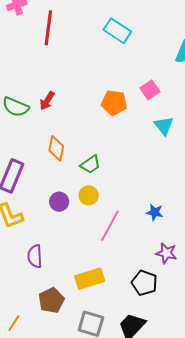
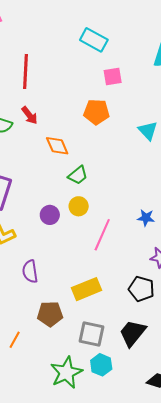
red line: (48, 28) -> (26, 71), moved
pink square: (150, 90) -> (113, 76), moved, turned 30
red arrow: (47, 101) -> (30, 115), turned -66
orange diamond: (56, 148) -> (57, 146), moved, turned -30
brown pentagon: (51, 300) -> (50, 314), turned 30

